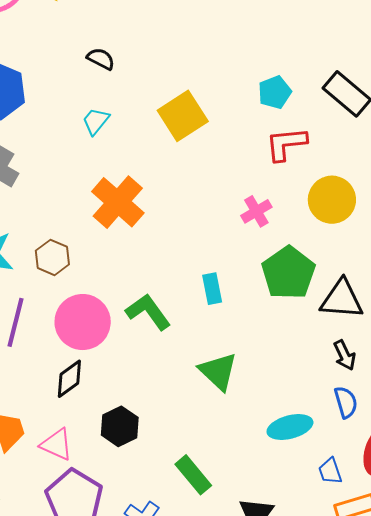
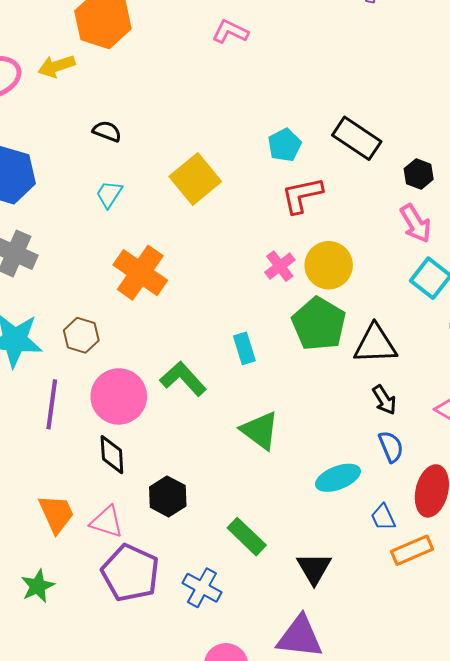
yellow circle: (332, 200) -> (329, 265), moved
black diamond: (69, 379) -> (112, 455), turned -51

